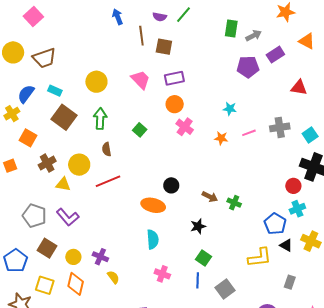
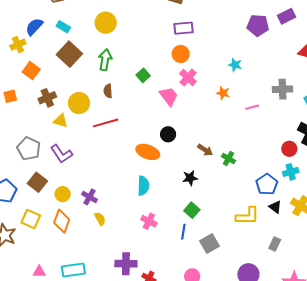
pink trapezoid: (140, 80) -> (169, 96), moved
pink line: (249, 133) -> (252, 107), moved

